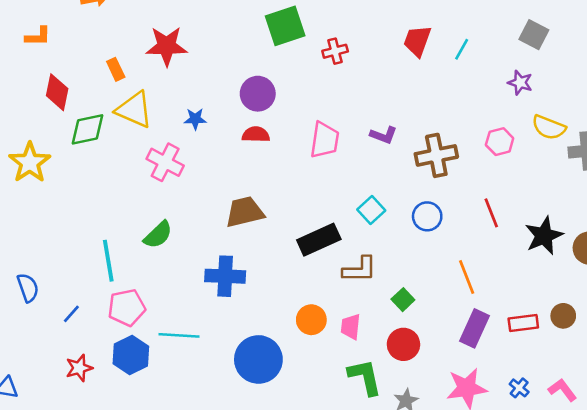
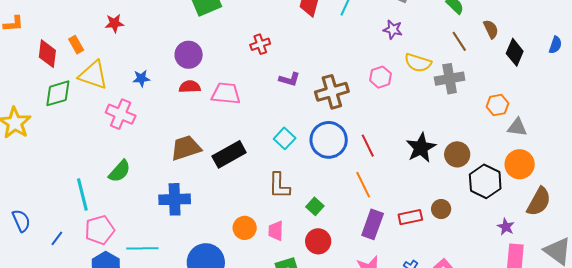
red star: (167, 46) -> (114, 23), size x0.6
red cross: (335, 51) -> (260, 44), moved
red diamond: (57, 92) -> (47, 54), moved
pink trapezoid: (325, 140) -> (226, 93), moved, turned -88
red line: (491, 213) -> (368, 146), moved
blue circle: (427, 216) -> (329, 140), size x1.6
black rectangle: (319, 240) -> (229, 154), moved
brown L-shape: (360, 270) -> (279, 186), turned 96

